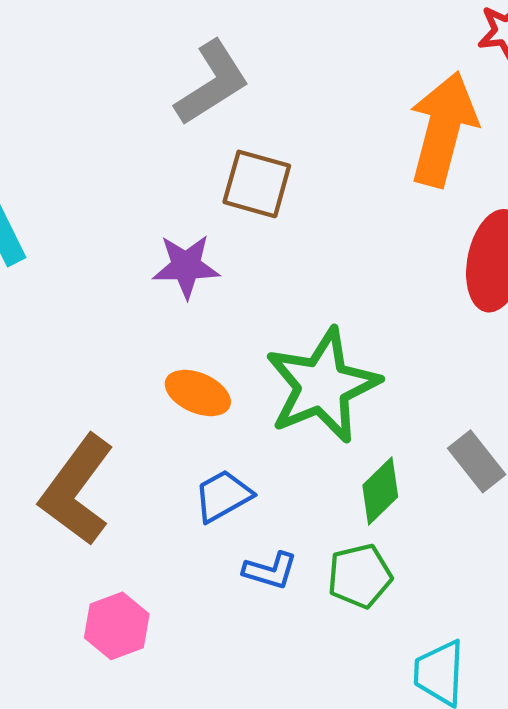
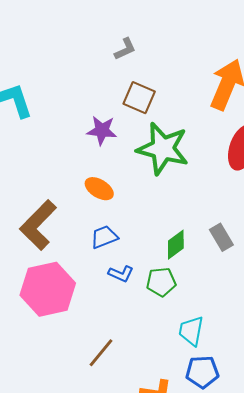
gray L-shape: (212, 83) -> (125, 49), size x0.6
green star: (322, 386) -> (163, 149), moved, turned 30
pink hexagon: (117, 626) -> (48, 289), size x1.8

